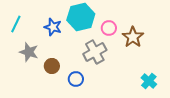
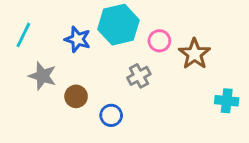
gray cross: (95, 52) -> (139, 76), size x0.7
cyan cross: (149, 81) -> (227, 101), moved, turned -35

